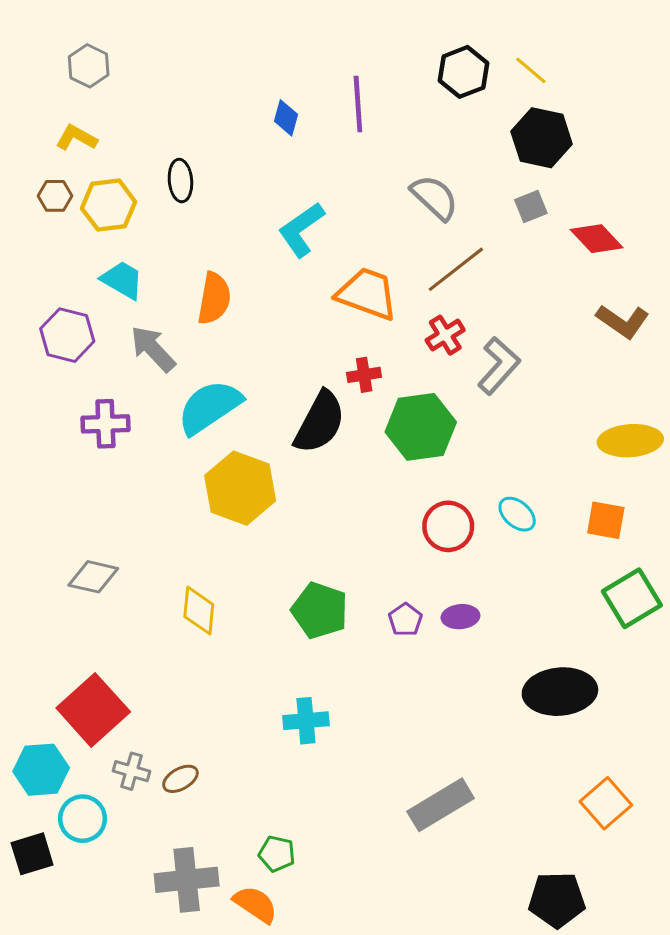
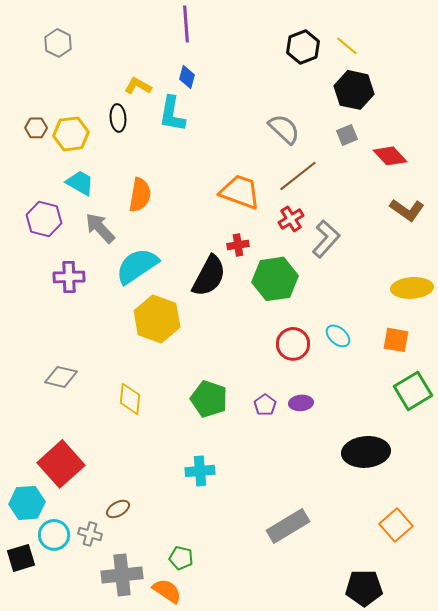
purple line: (358, 104) -> (186, 24), moved
yellow L-shape: (76, 138) -> (138, 86), moved
cyan L-shape: (301, 230) -> (172, 114), moved, turned -45
gray cross: (131, 771) -> (90, 534), moved

